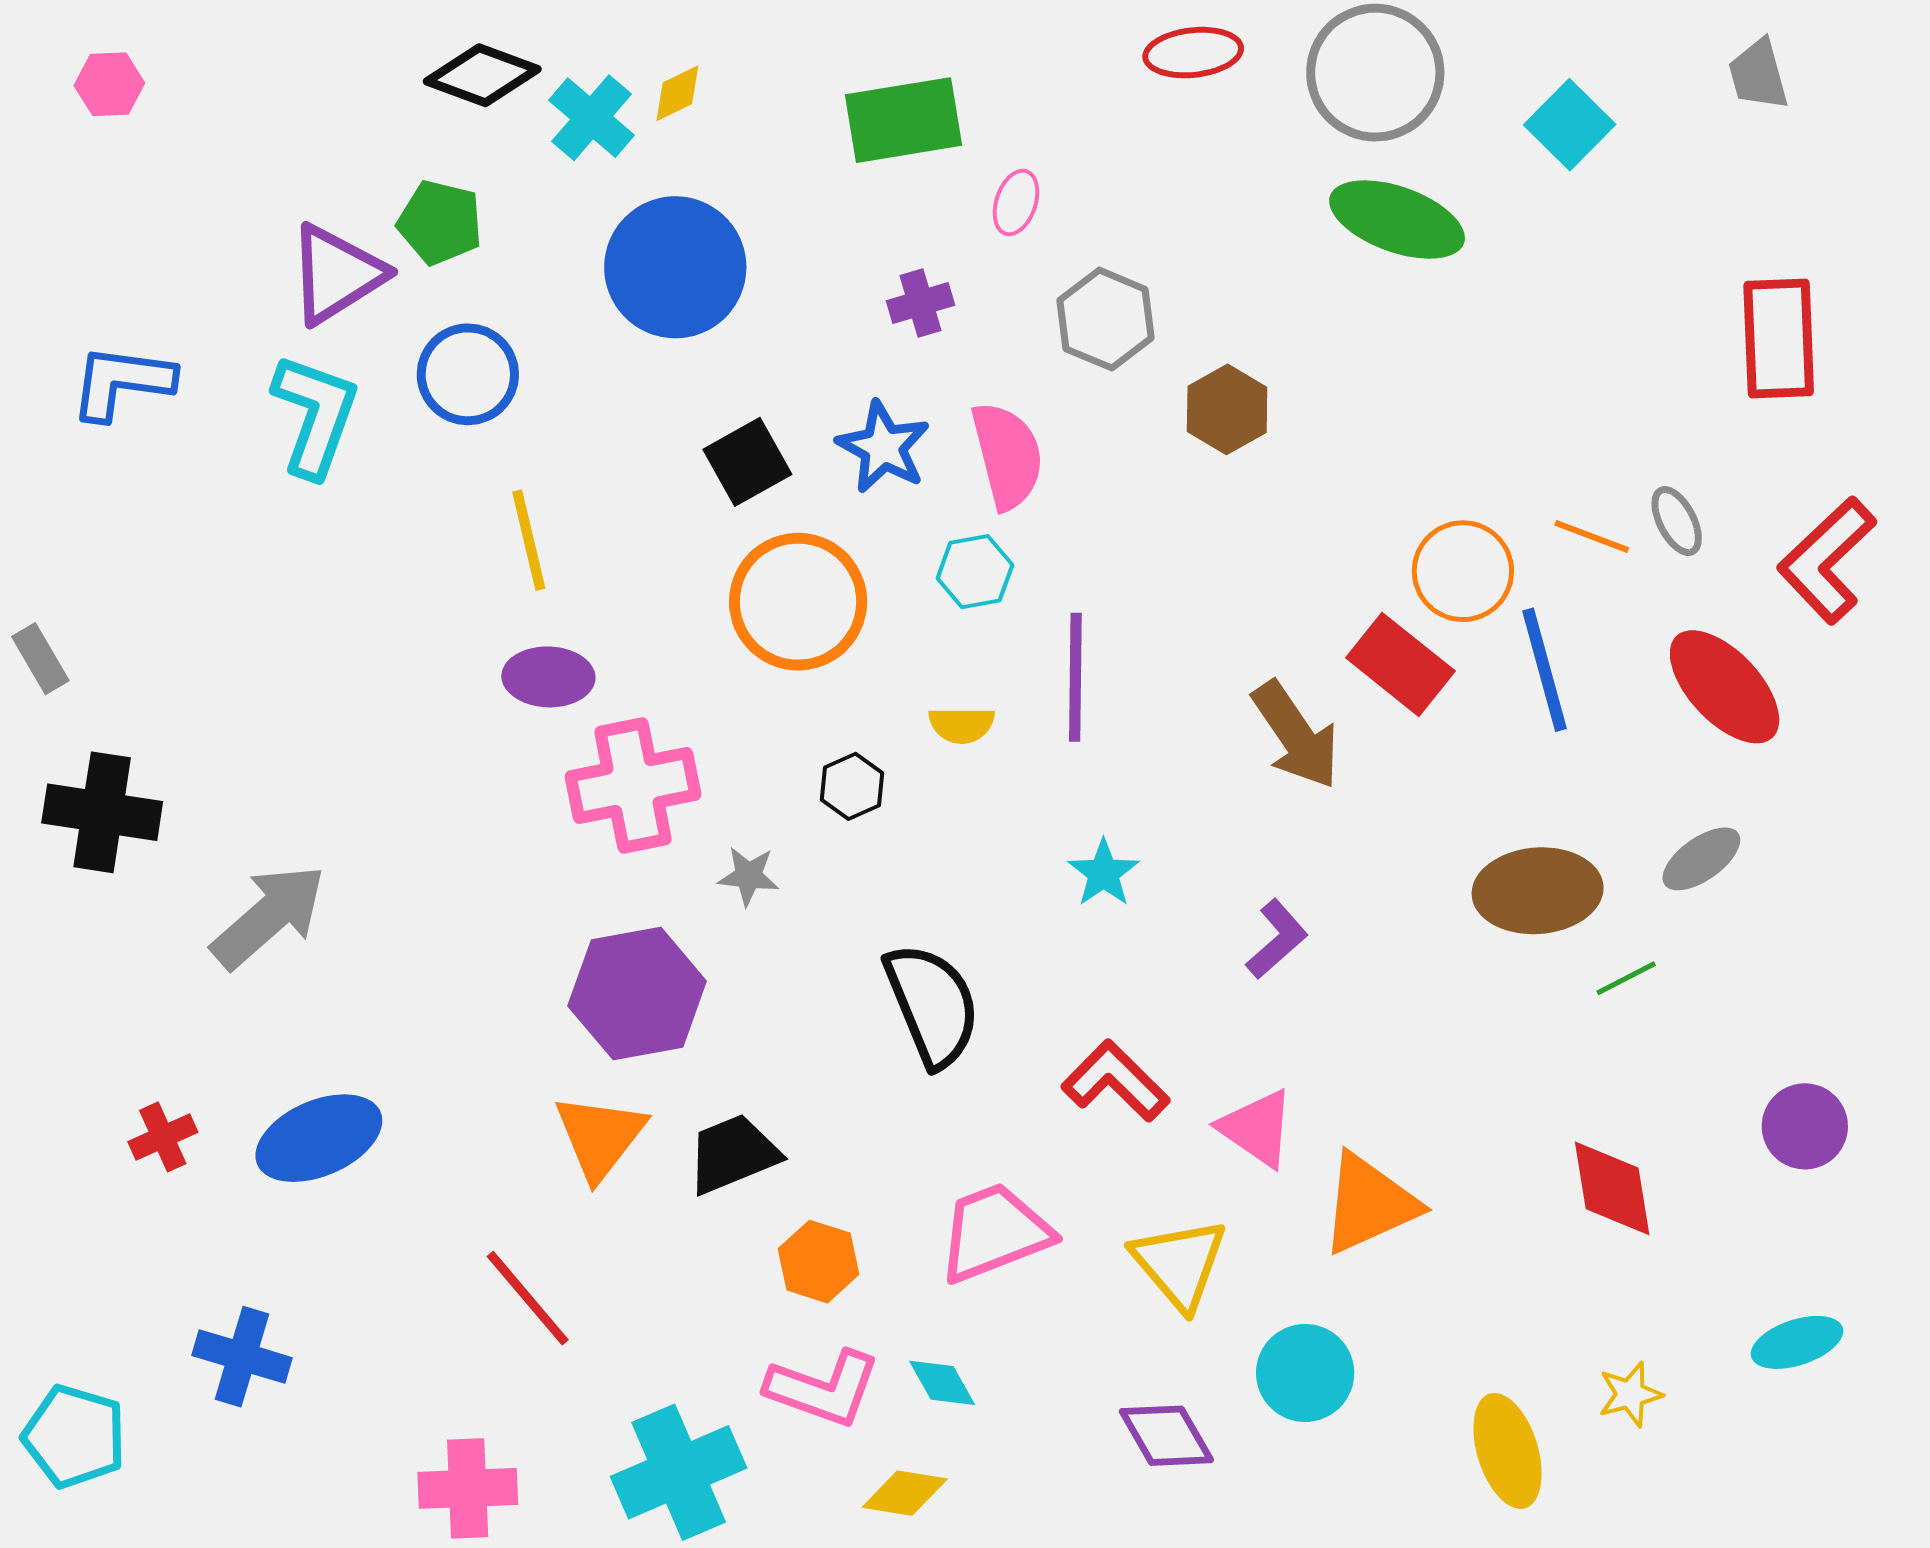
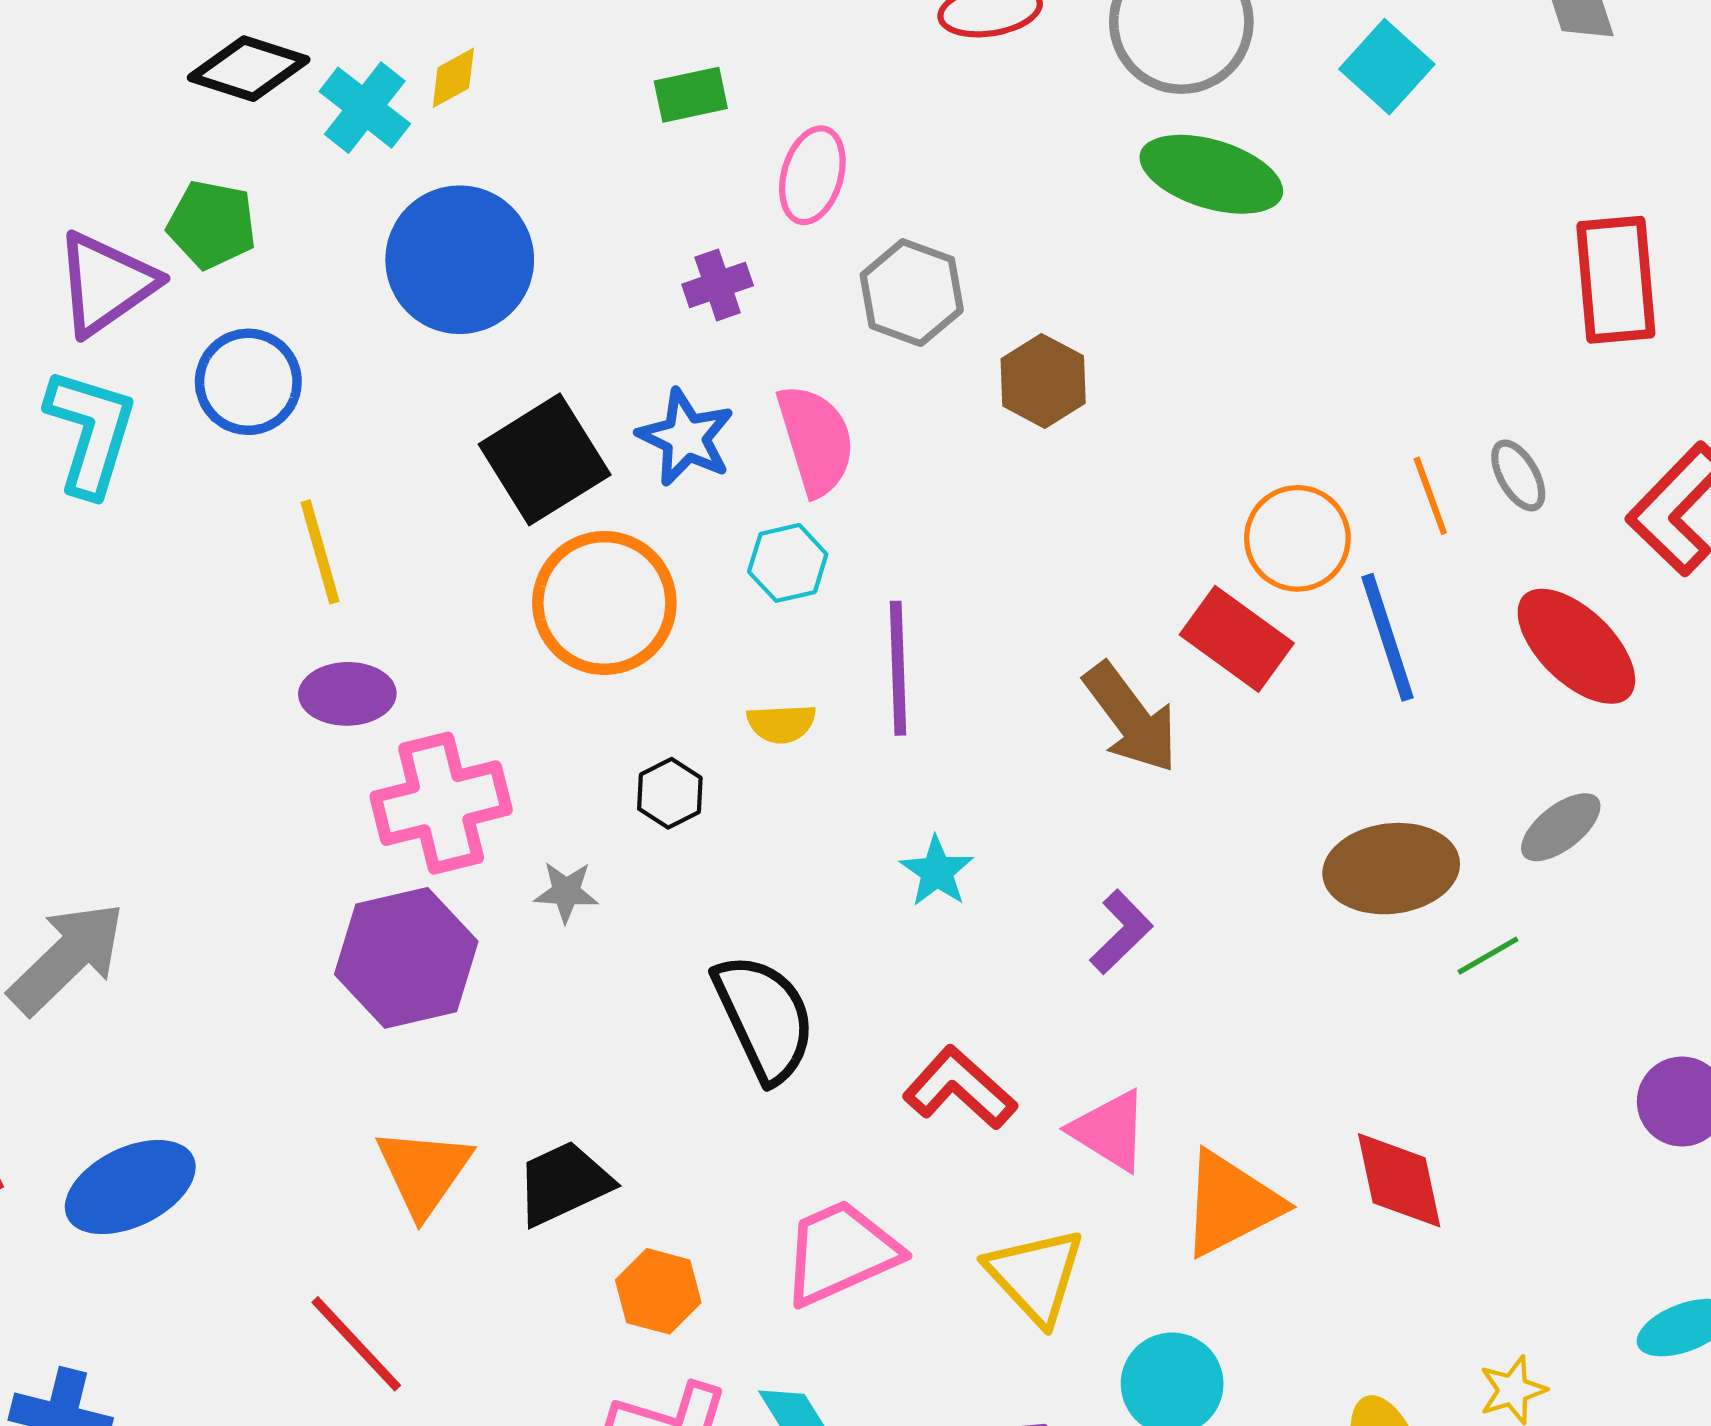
green rectangle: (904, 120) -> (691, 95), size x0.6
pink ellipse: (1016, 202) -> (812, 175), size x1.4
black square: (747, 462) -> (545, 459), size x1.4
orange line: (1592, 536) -> (1430, 496), turned 52
purple hexagon: (637, 993) -> (406, 958), moved
red diamond: (1612, 1188) -> (1399, 1180), moved

